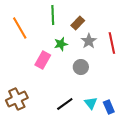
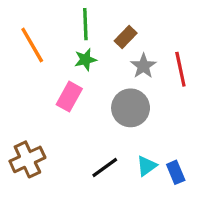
green star: (61, 44) -> (85, 60), moved
gray circle: (81, 67) -> (131, 108), size x1.5
cyan triangle: (91, 103) -> (147, 166), turned 32

